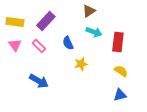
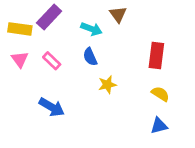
brown triangle: (89, 11) -> (118, 14), turned -32
purple rectangle: (46, 21) -> (49, 17), moved
cyan arrow: (94, 32) -> (91, 29), moved

